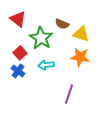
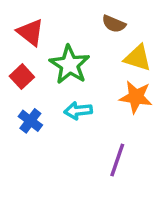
brown semicircle: (62, 24) -> (114, 24), moved
red square: (20, 53) -> (22, 77), moved

